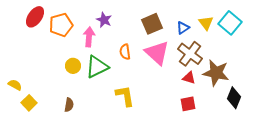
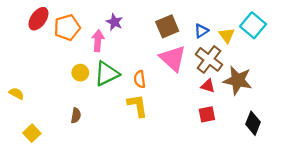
yellow triangle: (206, 23) -> (227, 35), moved
orange semicircle: (125, 52) -> (140, 79), moved
black diamond: (234, 98) -> (253, 123), moved
yellow square: (29, 103) -> (32, 133), moved

